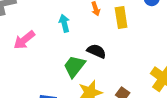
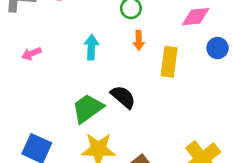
pink arrow: (24, 40) -> (31, 54), size x0.6

